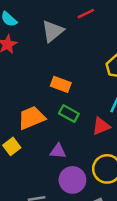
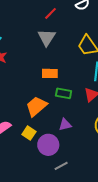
gray triangle: (53, 31) -> (47, 37), moved
purple circle: (72, 180) -> (48, 145), moved

